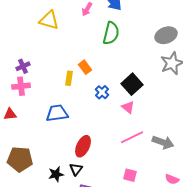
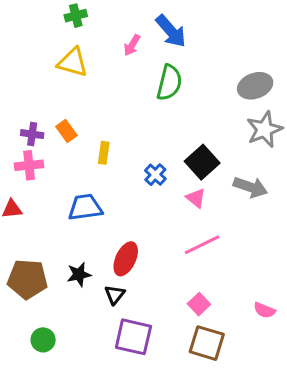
purple cross: (23, 66) -> (32, 134), turned 32
orange rectangle: (85, 67) -> (66, 131), moved
gray arrow: (163, 142) -> (250, 187), moved
black star: (56, 174) -> (79, 274), moved
pink square: (130, 175) -> (199, 304), turned 32

